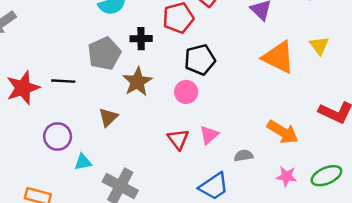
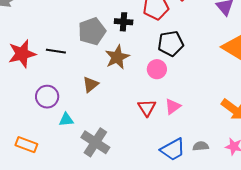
gray semicircle: (244, 156) -> (201, 146), moved

